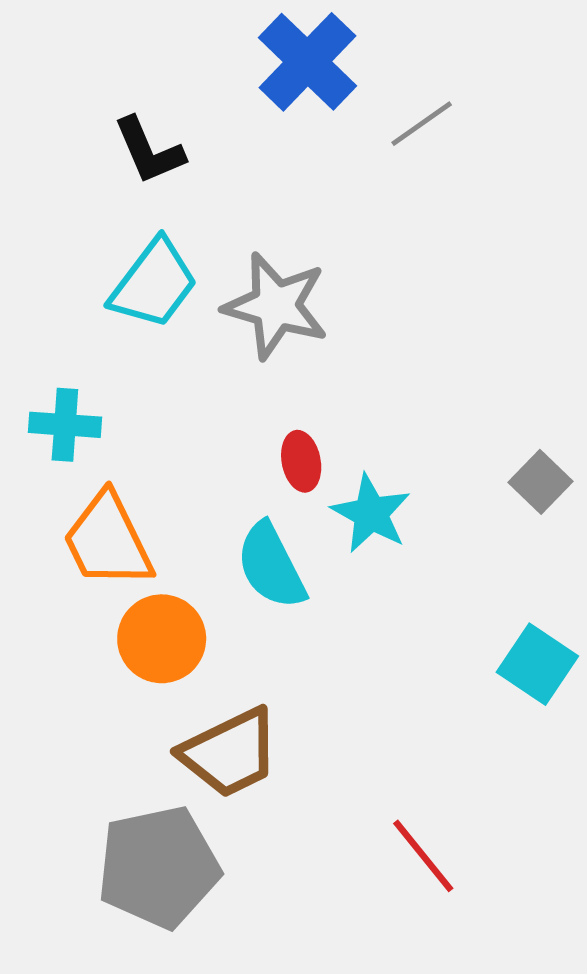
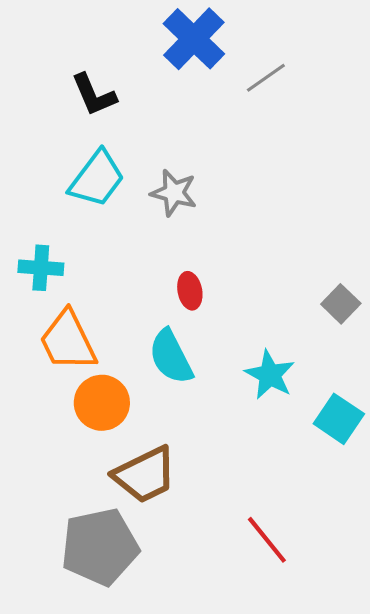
gray star: (276, 306) -> (174, 193), size x0.7
cyan star: (371, 514) -> (270, 375), moved

